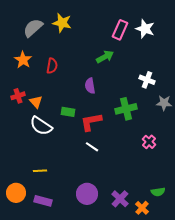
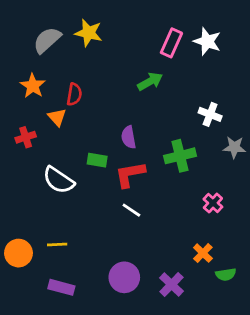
purple semicircle: (90, 86) -> (129, 137), moved
orange triangle: (36, 102) -> (57, 117), moved
orange circle: (16, 193) -> (18, 253), moved
orange cross: (142, 208) -> (203, 253), moved

